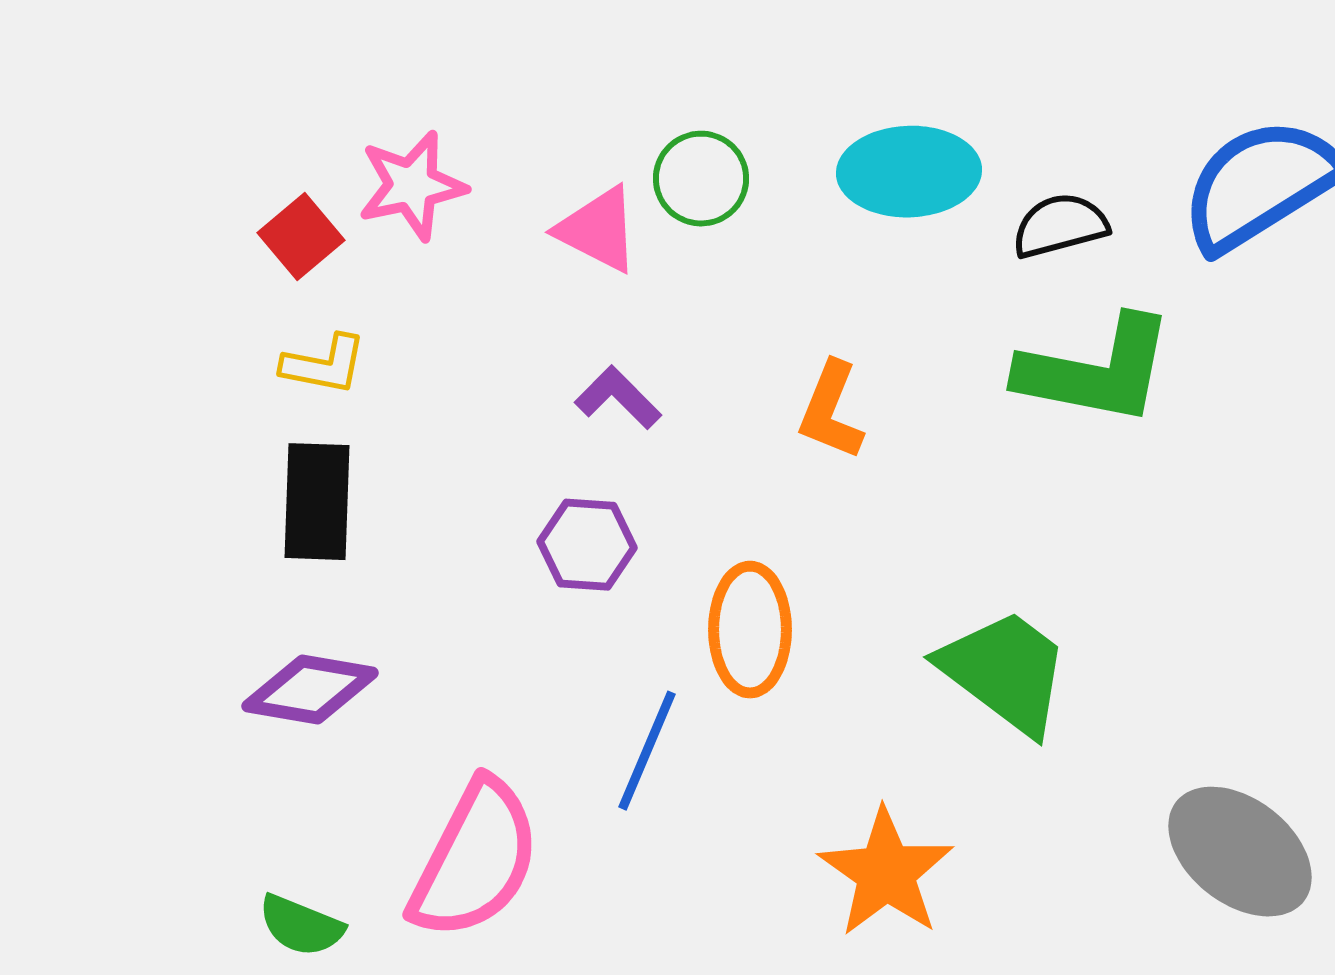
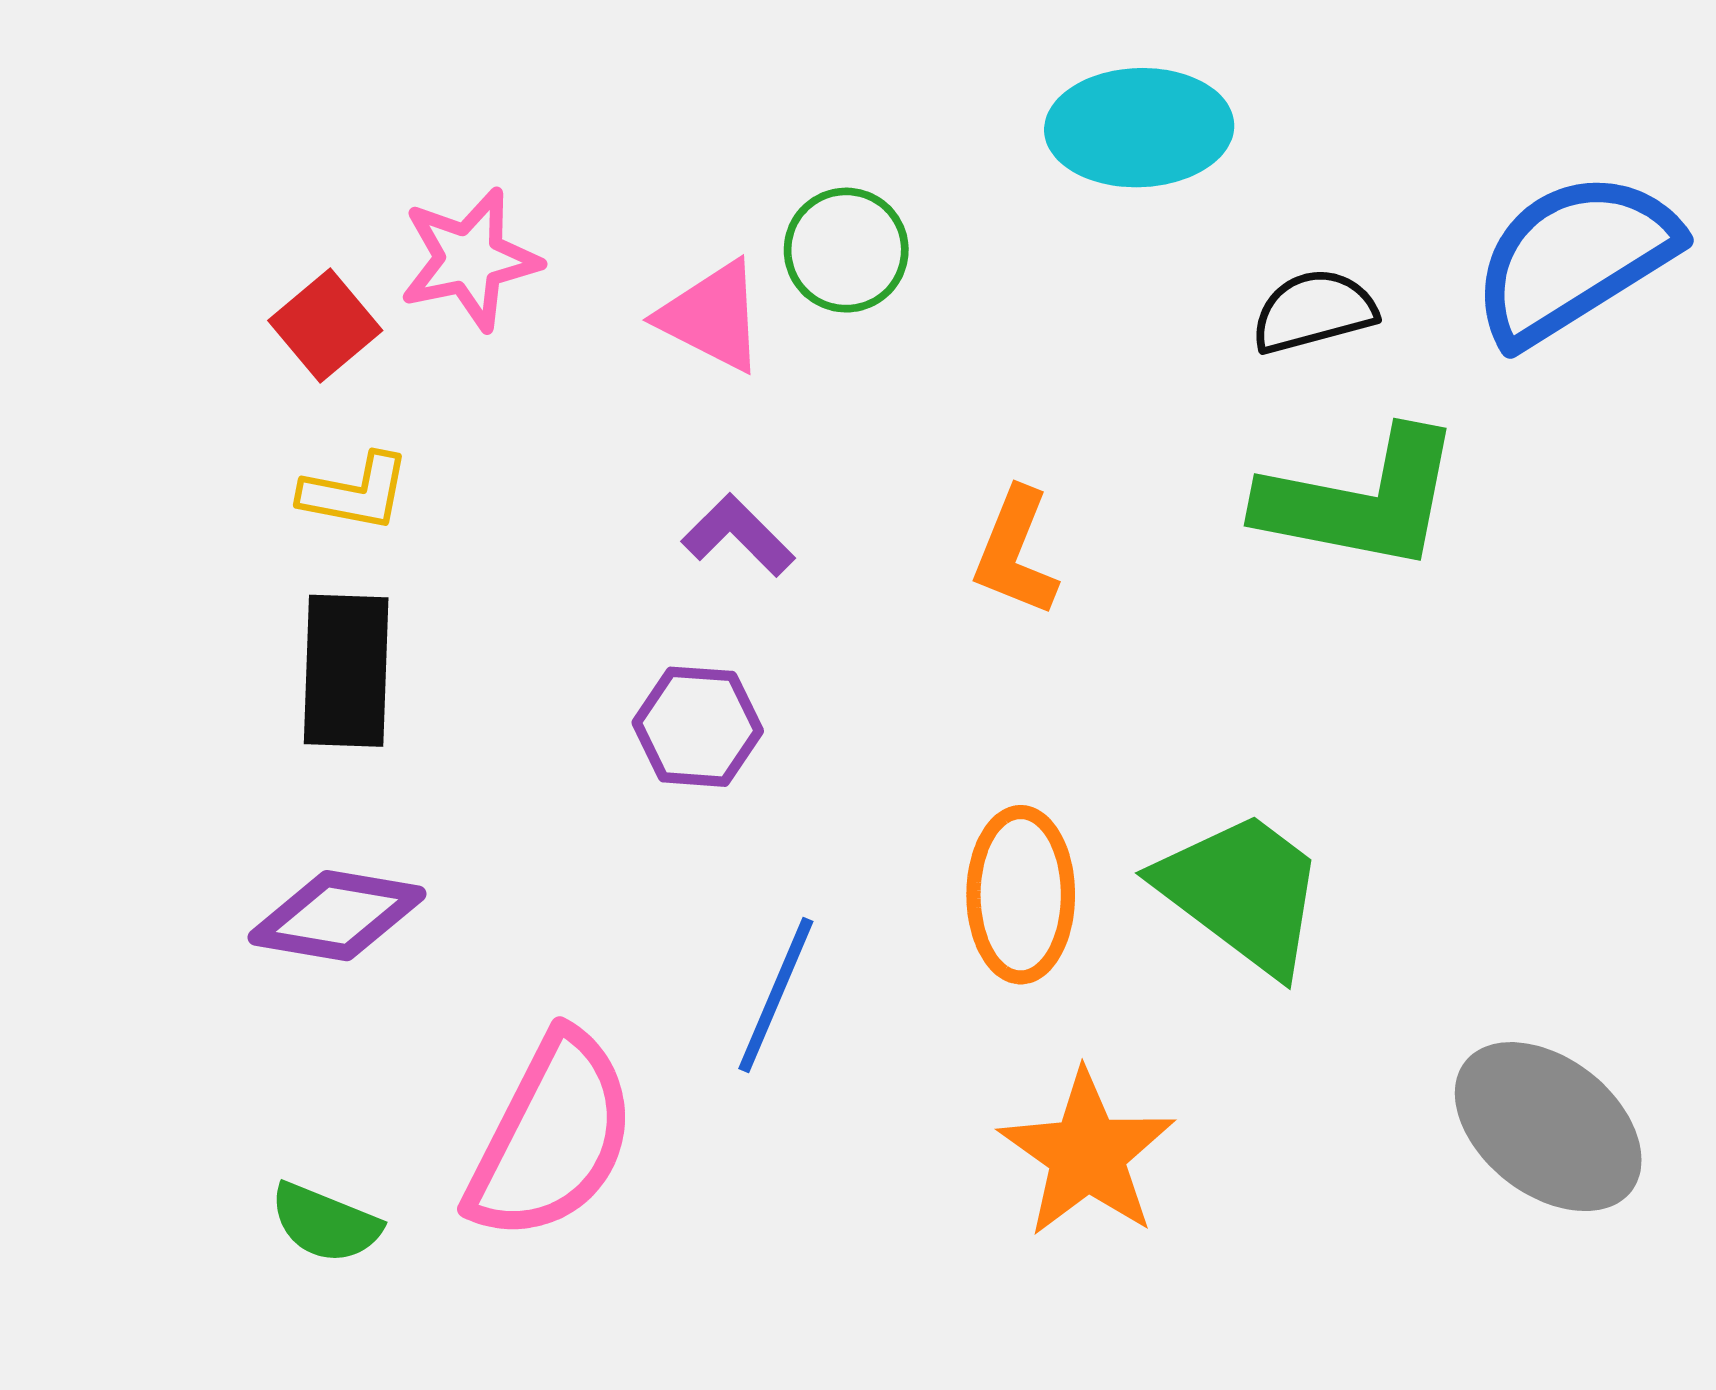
cyan ellipse: (909, 172) -> (1139, 128), moved
orange ellipse: (750, 630) -> (1021, 895), moved

